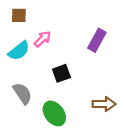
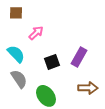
purple rectangle: (97, 40) -> (79, 57), moved
cyan semicircle: (19, 51) -> (16, 54), moved, turned -96

